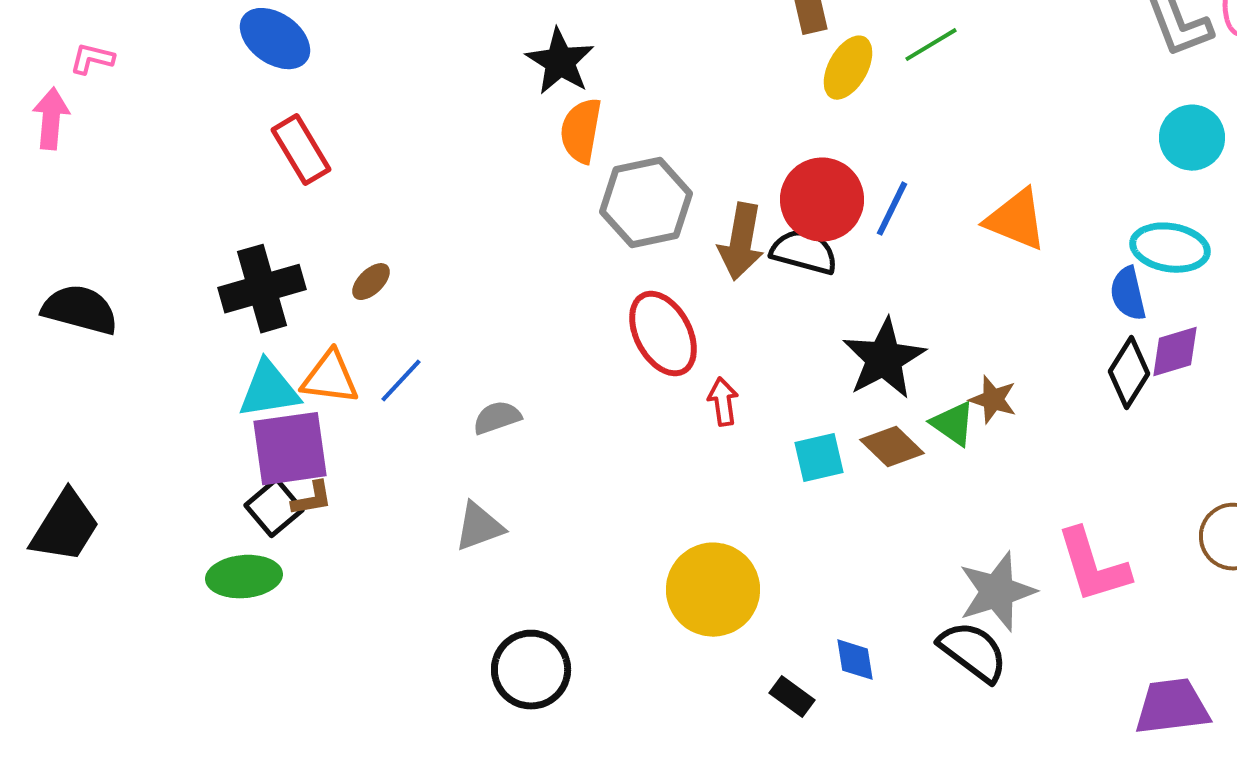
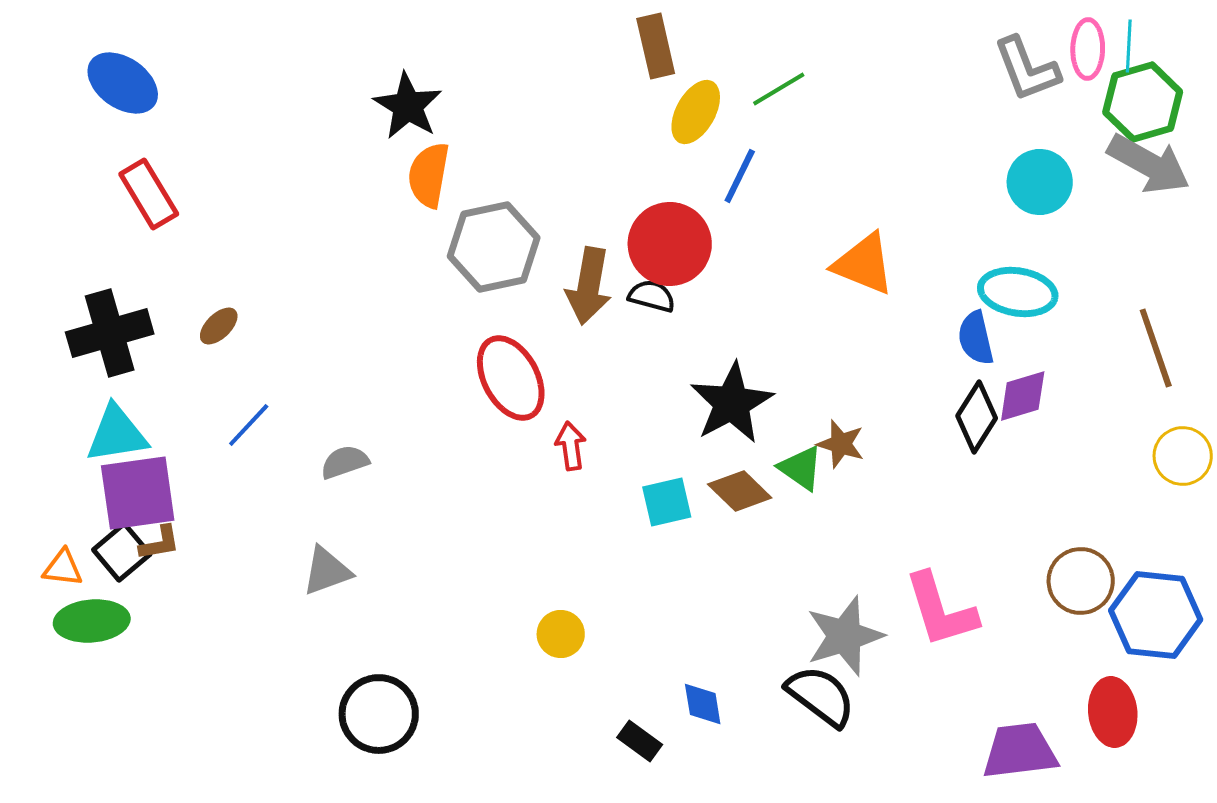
blue line: (892, 209) -> (740, 176), moved
black semicircle: (804, 252) -> (652, 296), size x0.7
orange triangle: (330, 378) -> (63, 568), moved, size x0.7
yellow circle: (713, 590) -> (561, 634), size x0.5

